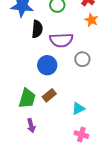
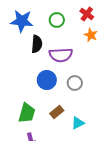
gray circle: (82, 59) -> (75, 83), moved
brown rectangle: (49, 95) -> (57, 112), moved

